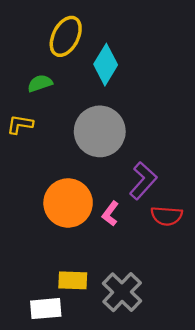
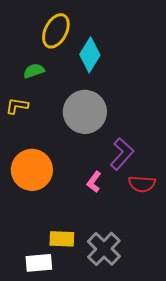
orange circle: (68, 203) -> (32, 170), moved

